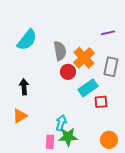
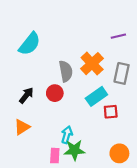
gray semicircle: (60, 51) -> (66, 71), moved
red circle: (68, 72) -> (55, 93), moved
black arrow: (24, 87) -> (26, 95), turned 42

